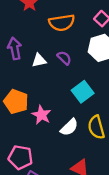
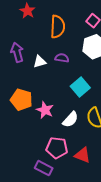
orange semicircle: (62, 23) -> (58, 27), turned -75
purple semicircle: (64, 58) -> (62, 58), turned -32
pink pentagon: (20, 157) -> (57, 148), moved

